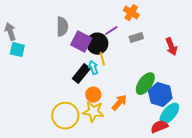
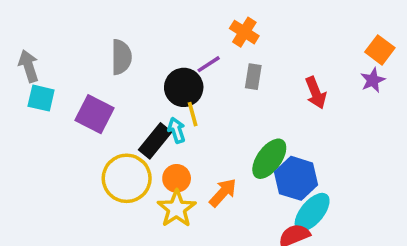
gray rectangle: (136, 38) -> (253, 77), turned -64
purple square: (81, 42) -> (95, 114), moved
yellow star: (93, 112) -> (177, 209), turned 30
yellow circle: (65, 116) -> (127, 178), moved

